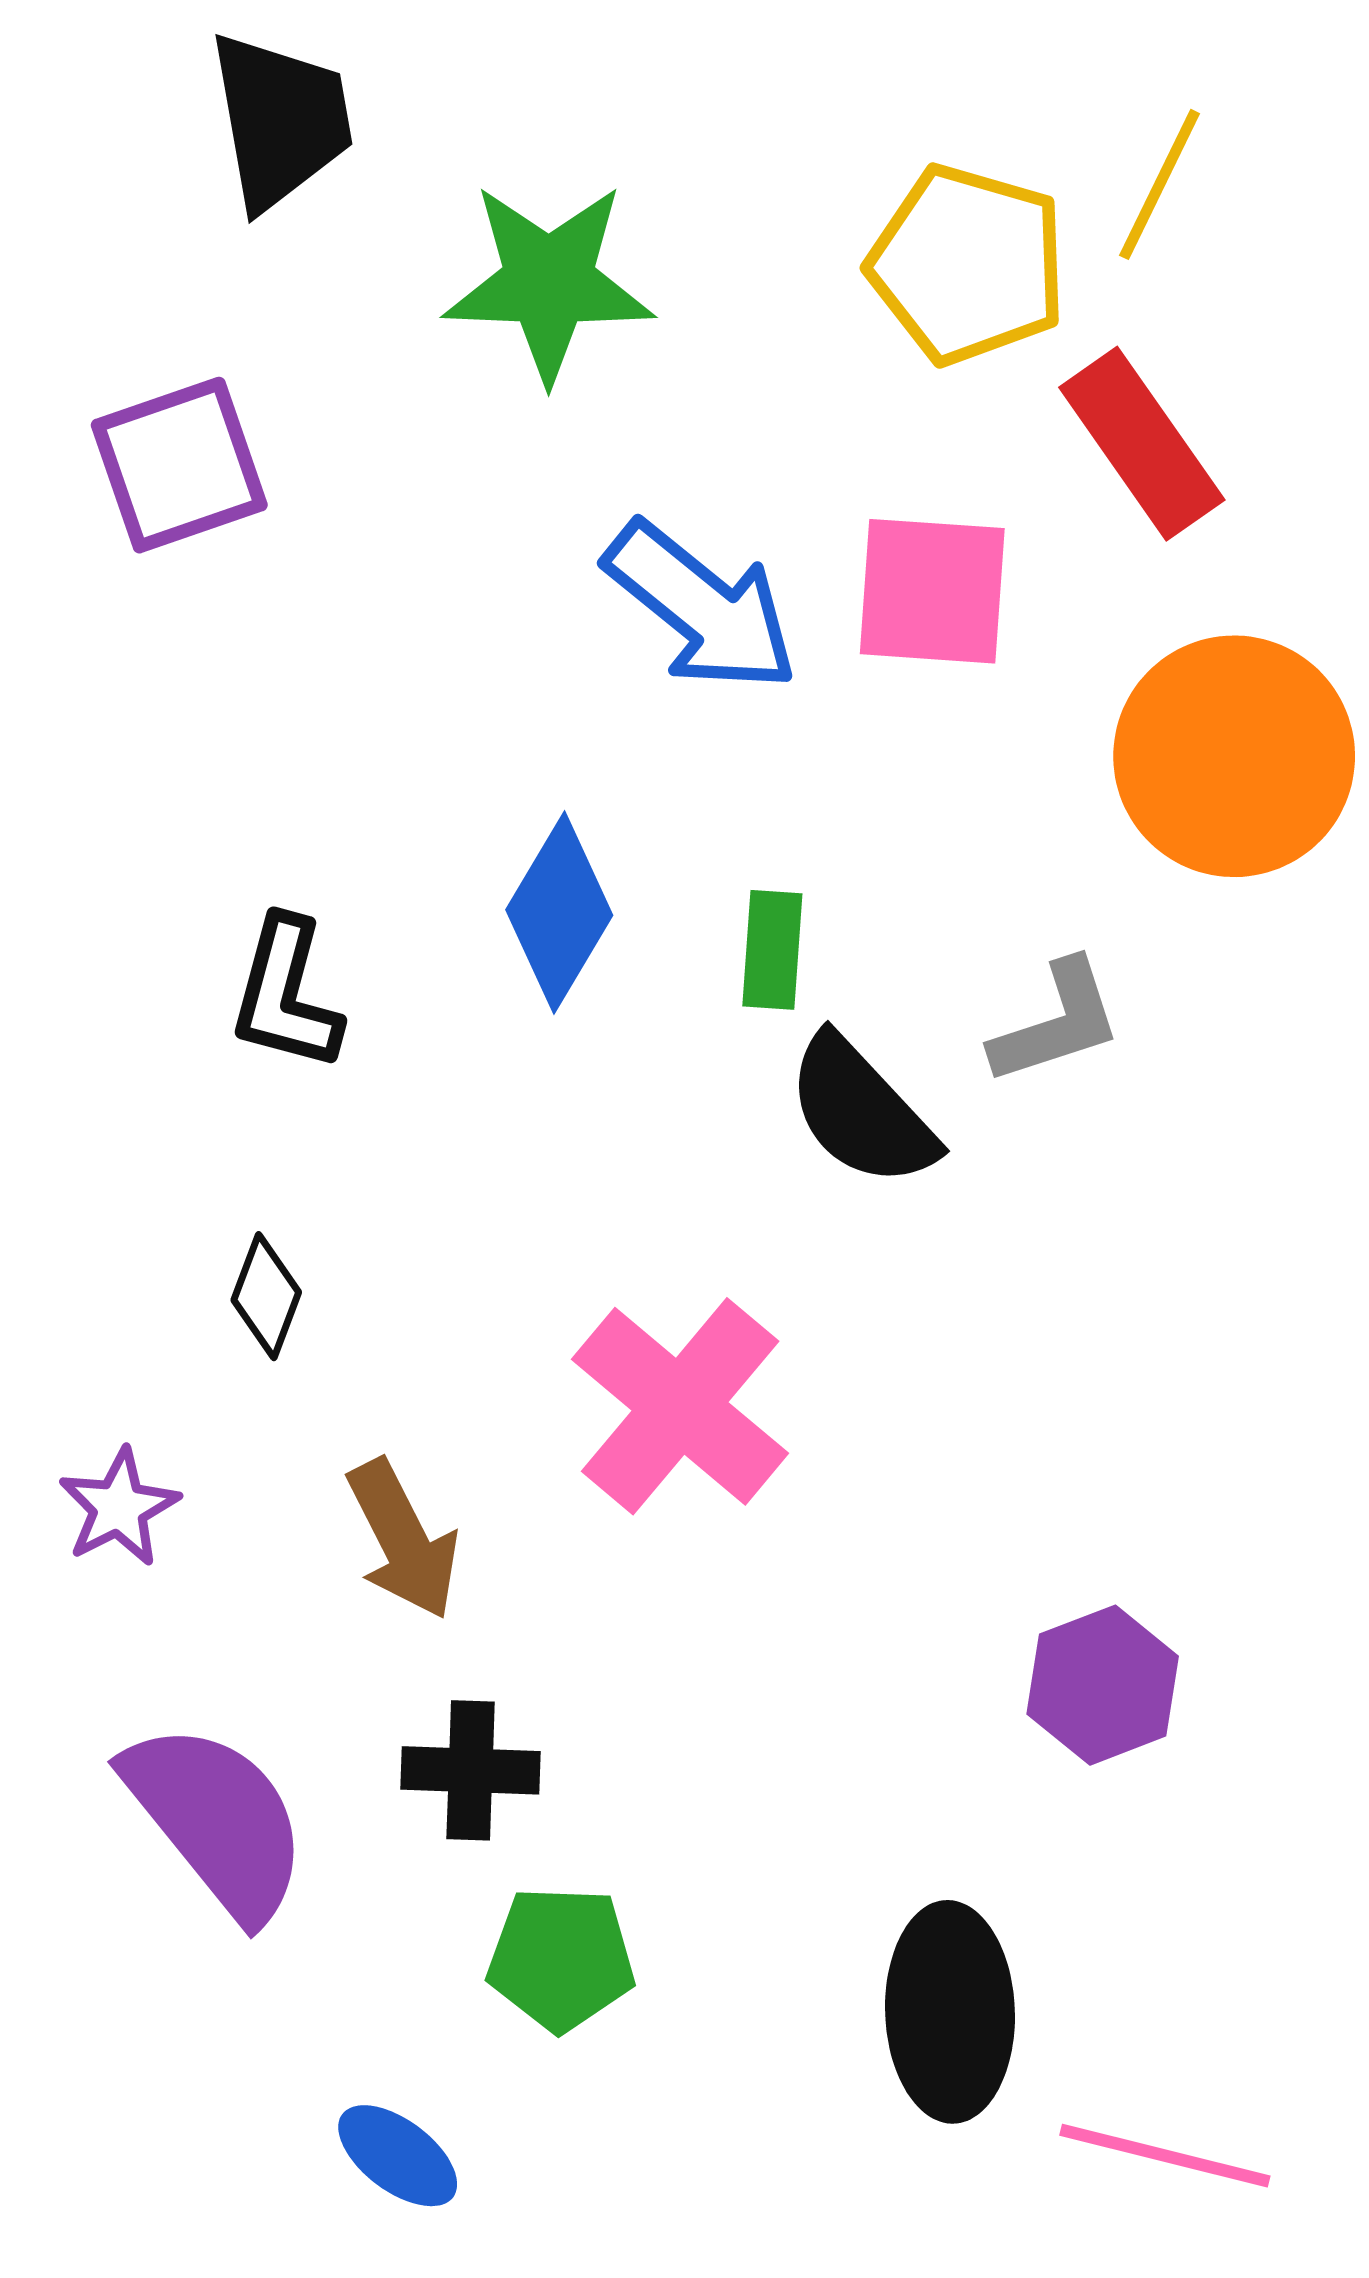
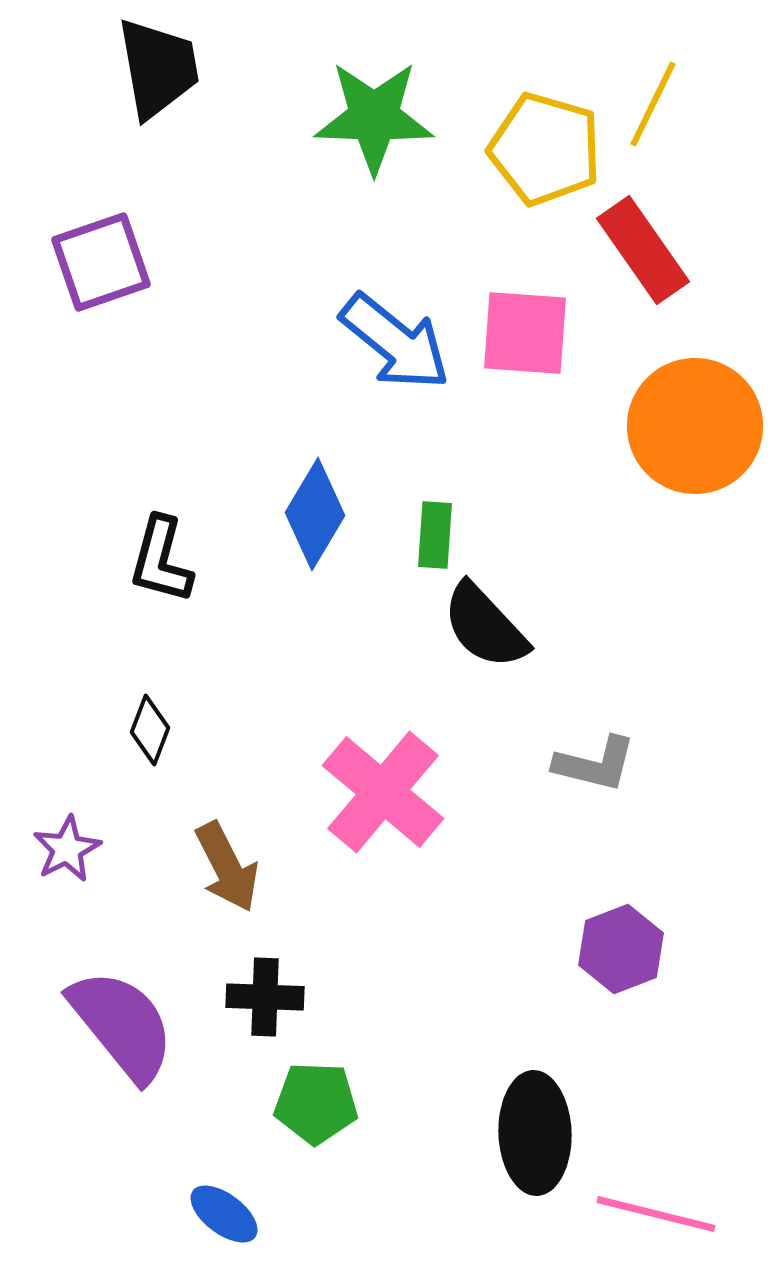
green star: (549, 282) -> (374, 117), moved
gray L-shape: (1057, 1023) -> (595, 764), moved, turned 32

